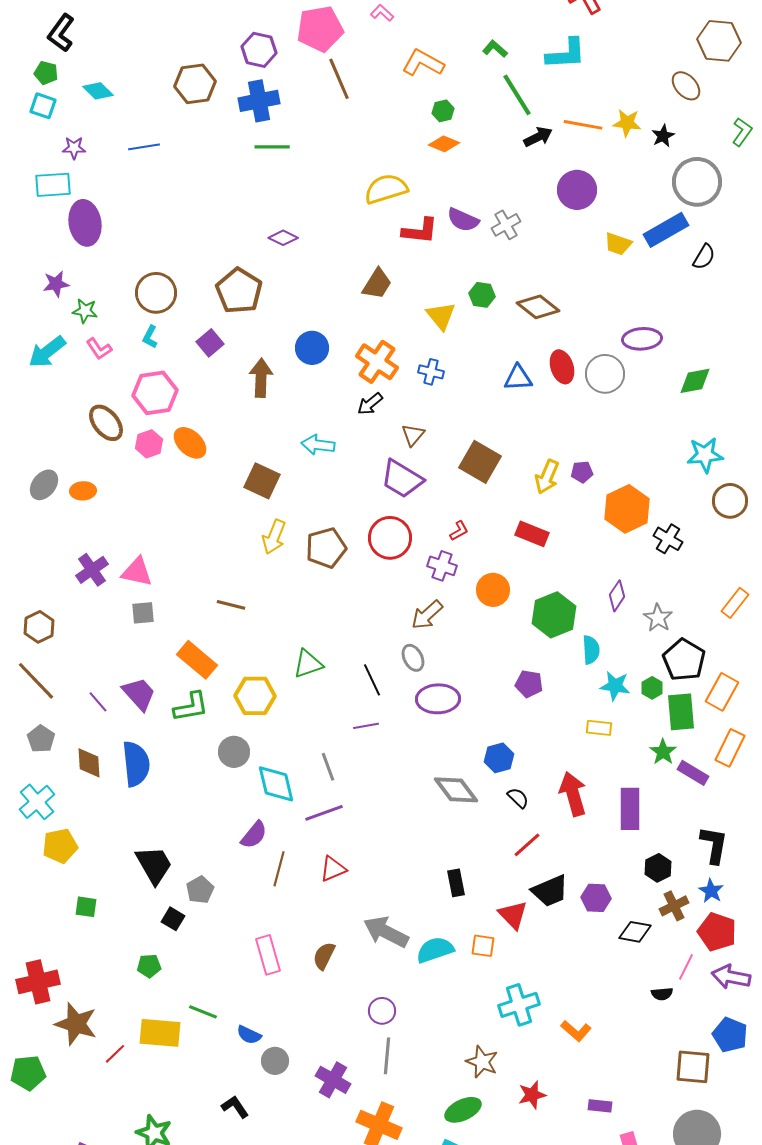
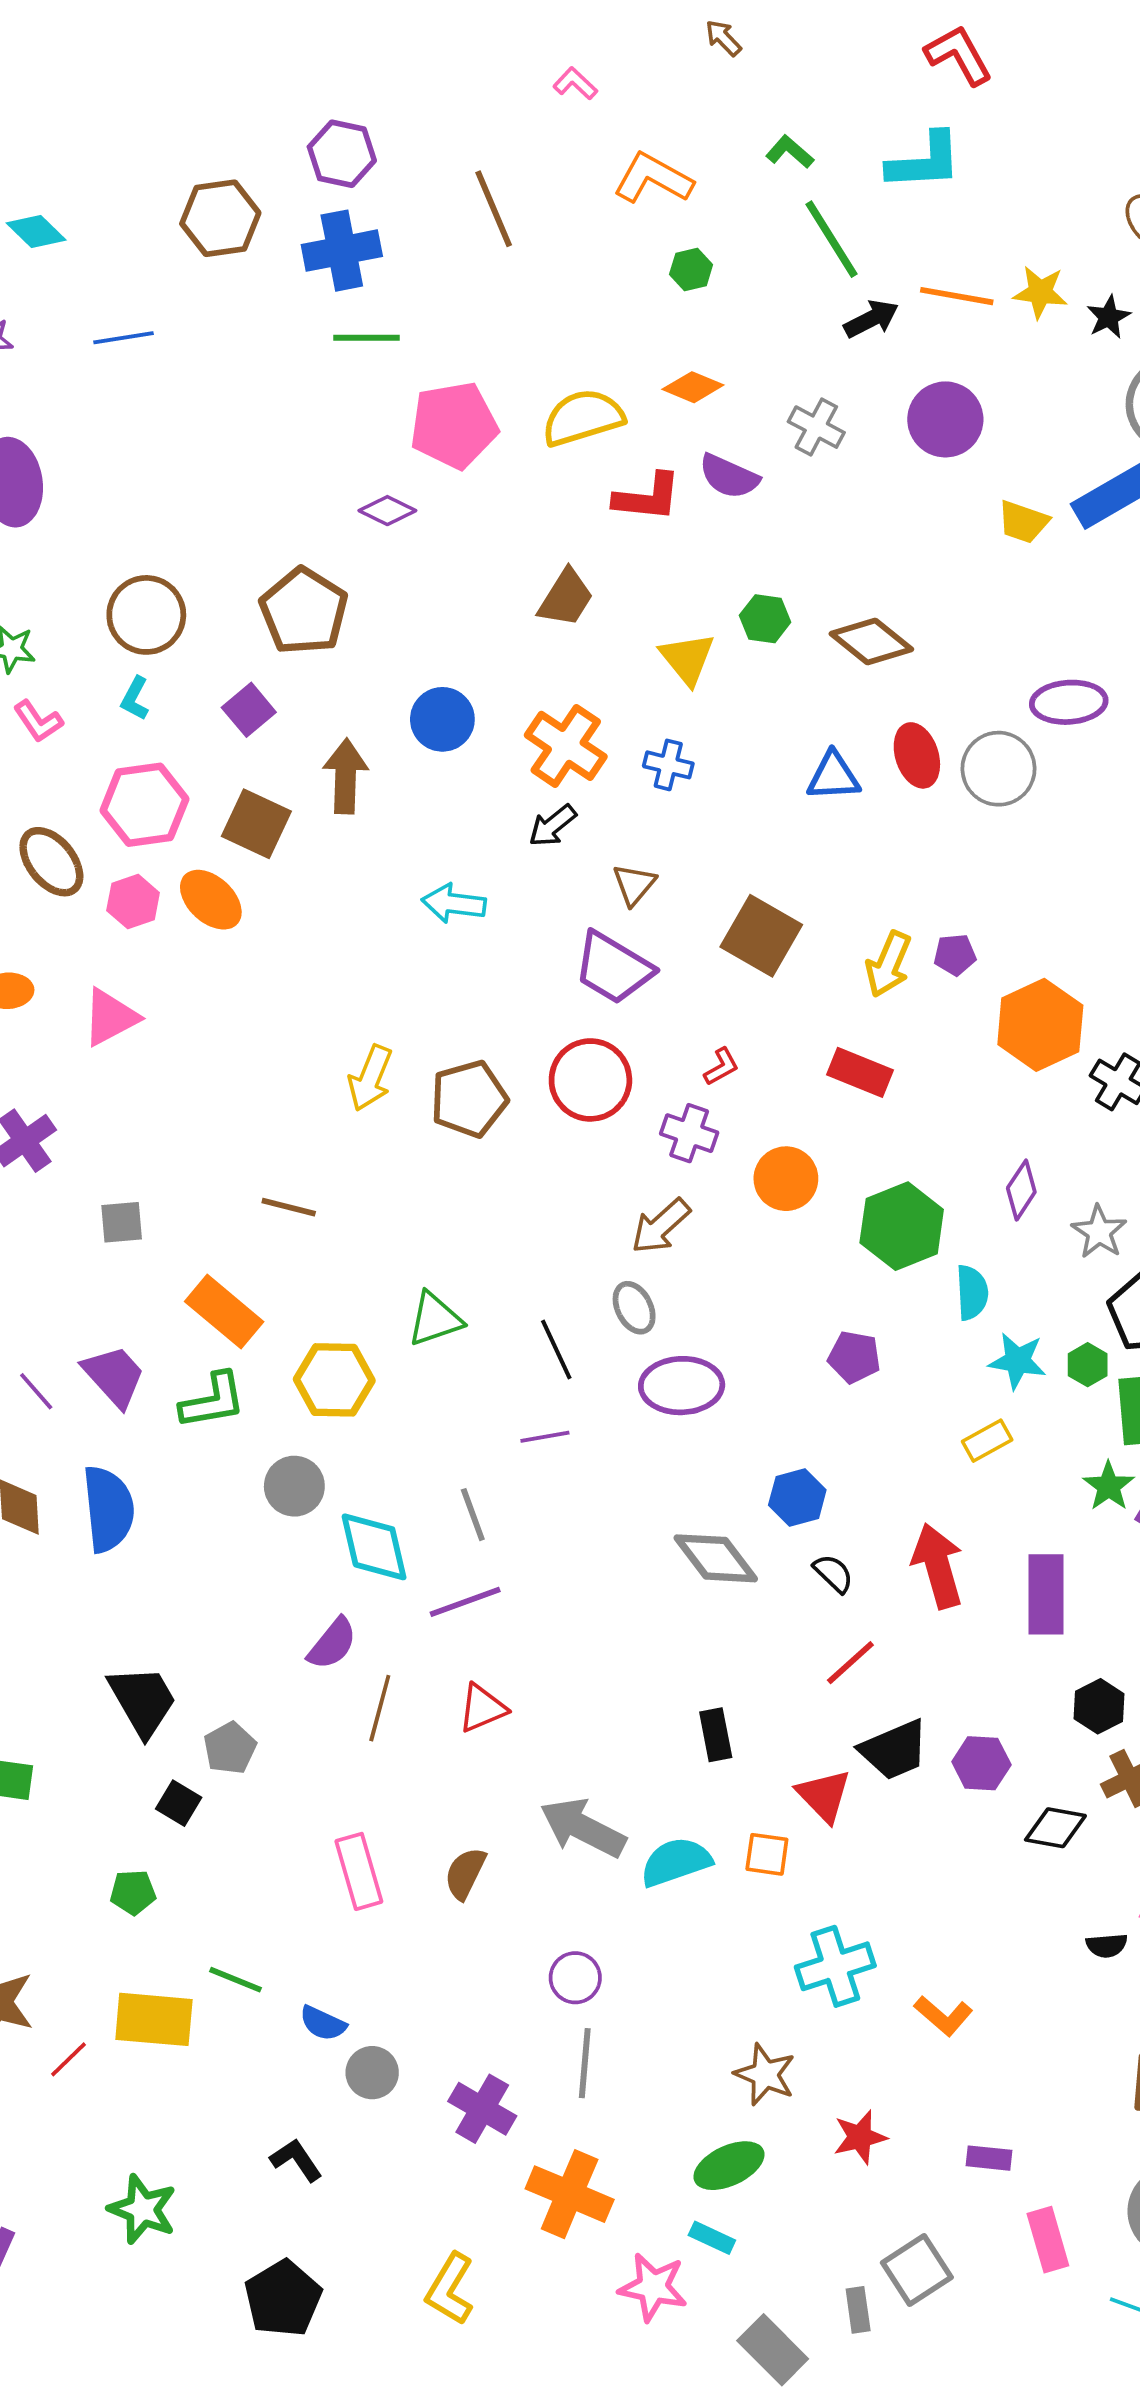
pink pentagon: (320, 29) -> (454, 425), moved
orange diamond: (444, 144) -> (693, 387), moved
gray cross: (506, 225) -> (816, 427), moved, turned -32
brown square: (262, 481) -> (256, 824), moved
pink triangle: (137, 572) -> (110, 1017), moved, turned -40
yellow rectangle: (599, 728) -> (987, 1441), turned -35

